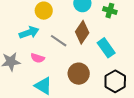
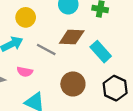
brown diamond: (82, 32) -> (72, 37), turned 65

